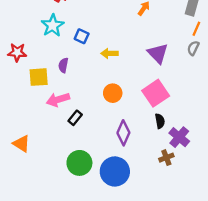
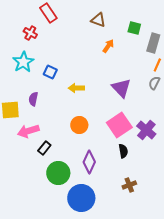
purple cross: (179, 137) -> (146, 130), moved
green circle: (79, 163) -> (58, 173), moved

